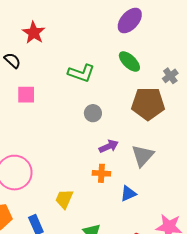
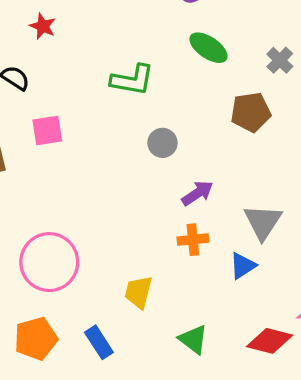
red star: (34, 33) -> (43, 26), size x0.7
brown pentagon: (148, 104) -> (251, 112), size x0.7
gray triangle: (143, 156) -> (263, 222), moved

